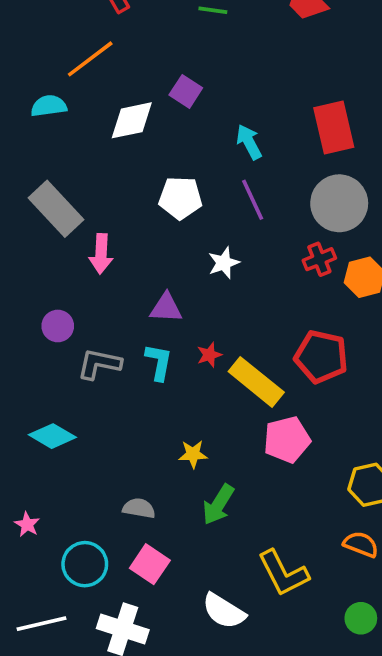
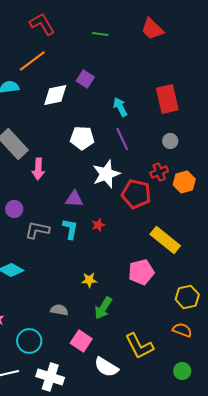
gray circle: (339, 203) -> (170, 141), size x0.5
white star: (224, 263) -> (106, 174), size x1.6
red pentagon: (321, 357) -> (136, 194), moved
yellow rectangle: (256, 382) -> (165, 240), moved
pink square: (150, 564) -> (81, 341), moved

